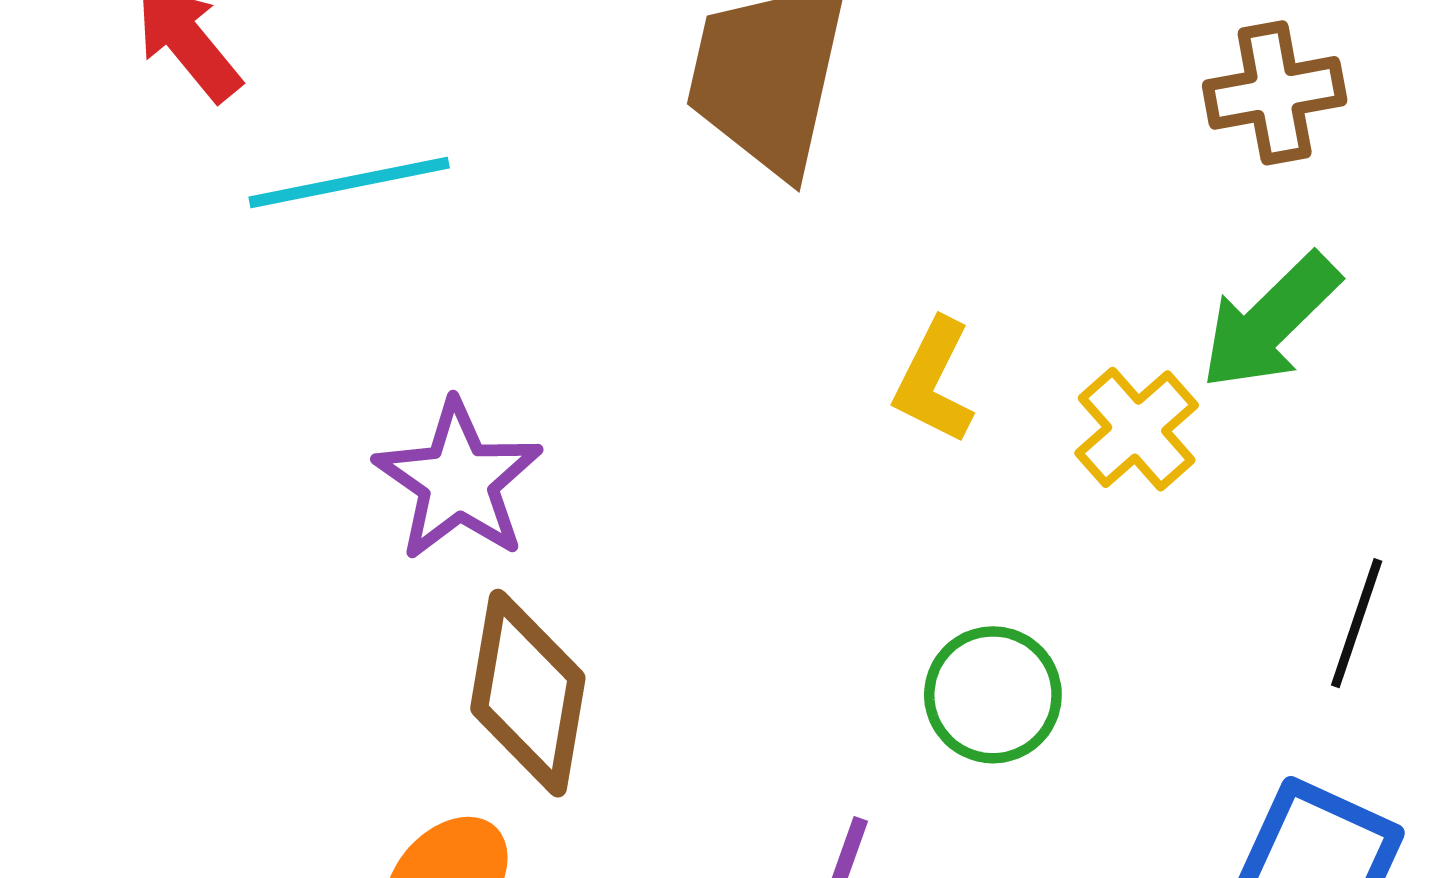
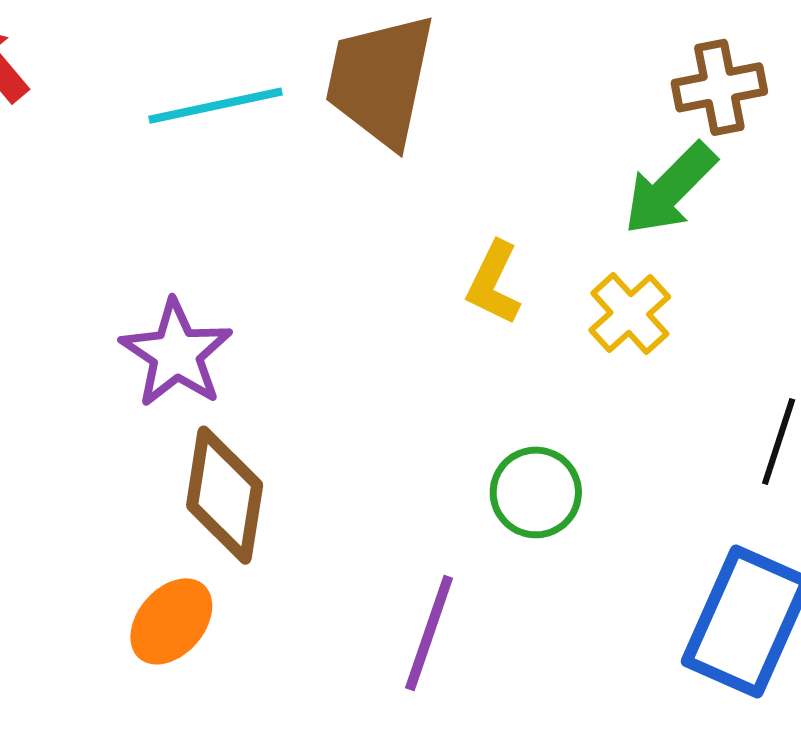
cyan line: (349, 183) -> (215, 106), moved
green arrow: (1270, 322) -> (670, 189), moved

